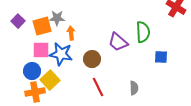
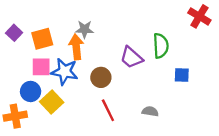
gray star: (57, 18) -> (84, 29), moved
orange arrow: (71, 33) -> (76, 47), size x1.5
gray semicircle: (134, 88) -> (150, 111), turned -80
orange cross: (35, 92) -> (15, 116), moved

